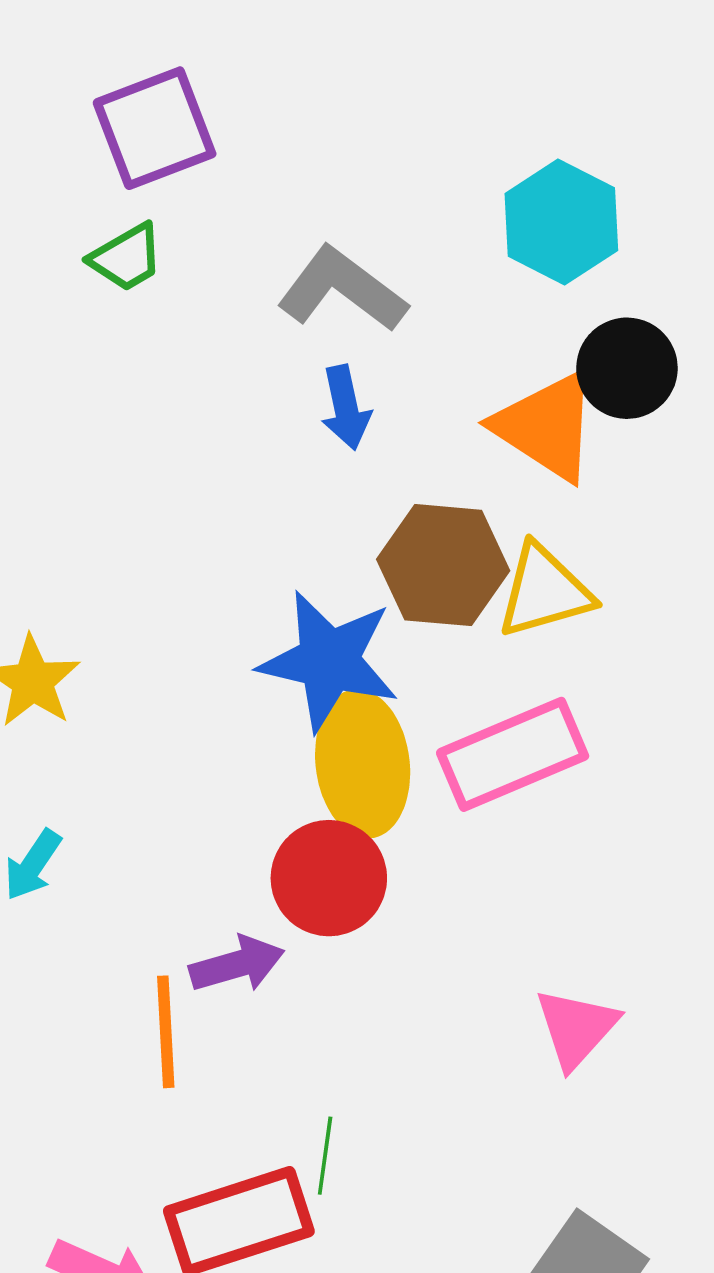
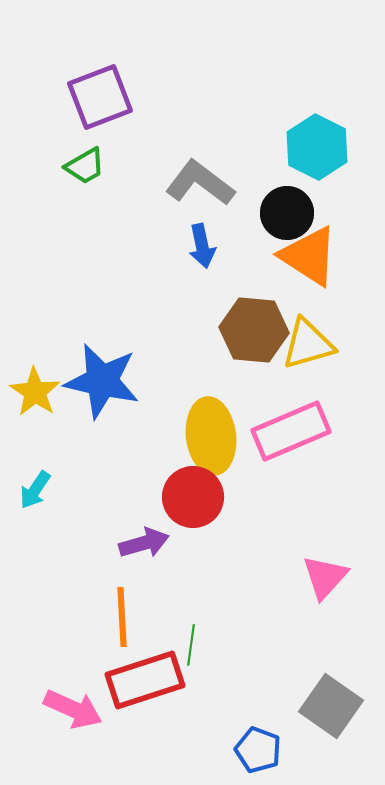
black circle: (627, 368) -> (287, 213), moved
blue star: (329, 661) -> (102, 381), moved
orange line: (166, 1032) -> (122, 617), moved

